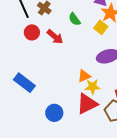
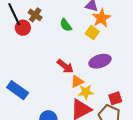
red circle: (32, 32) -> (23, 28), moved
red arrow: (55, 37) -> (65, 66), moved

